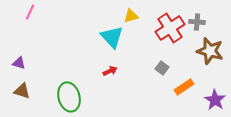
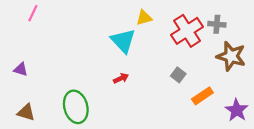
brown triangle: (22, 91) -> (26, 112), moved

